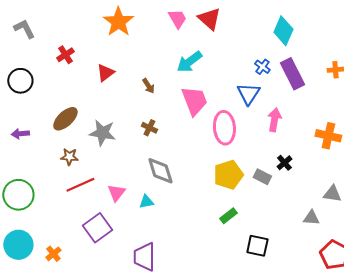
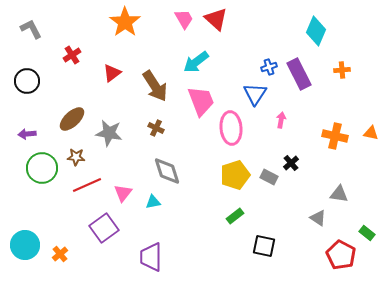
cyan diamond: (283, 31) -> (316, 31), moved
blue cross: (262, 67) -> (269, 67), turned 35
brown arrow: (148, 86) -> (155, 86), size x2.0
pink arrow: (274, 120) -> (281, 120), size x0.7
green circle: (18, 195) -> (42, 168), moved
gray triangle: (311, 218) -> (318, 218), turned 30

